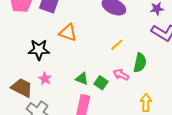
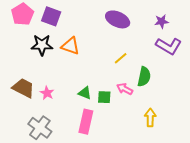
black star: (39, 50) -> (42, 45), moved
green square: (101, 83) -> (104, 97), turned -32
brown trapezoid: (22, 88) -> (24, 88), moved

